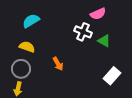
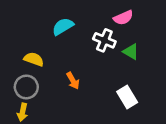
cyan semicircle: (31, 21) -> (63, 26), moved
white rectangle: (112, 76) -> (127, 97), moved, turned -72

